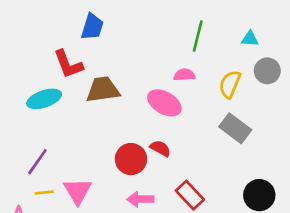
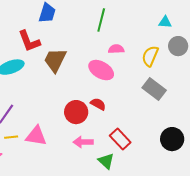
green line: (198, 36) -> (101, 20), moved
brown trapezoid: (103, 90) -> (55, 60), turned -56
pink triangle: (78, 191) -> (36, 136), turned -50

